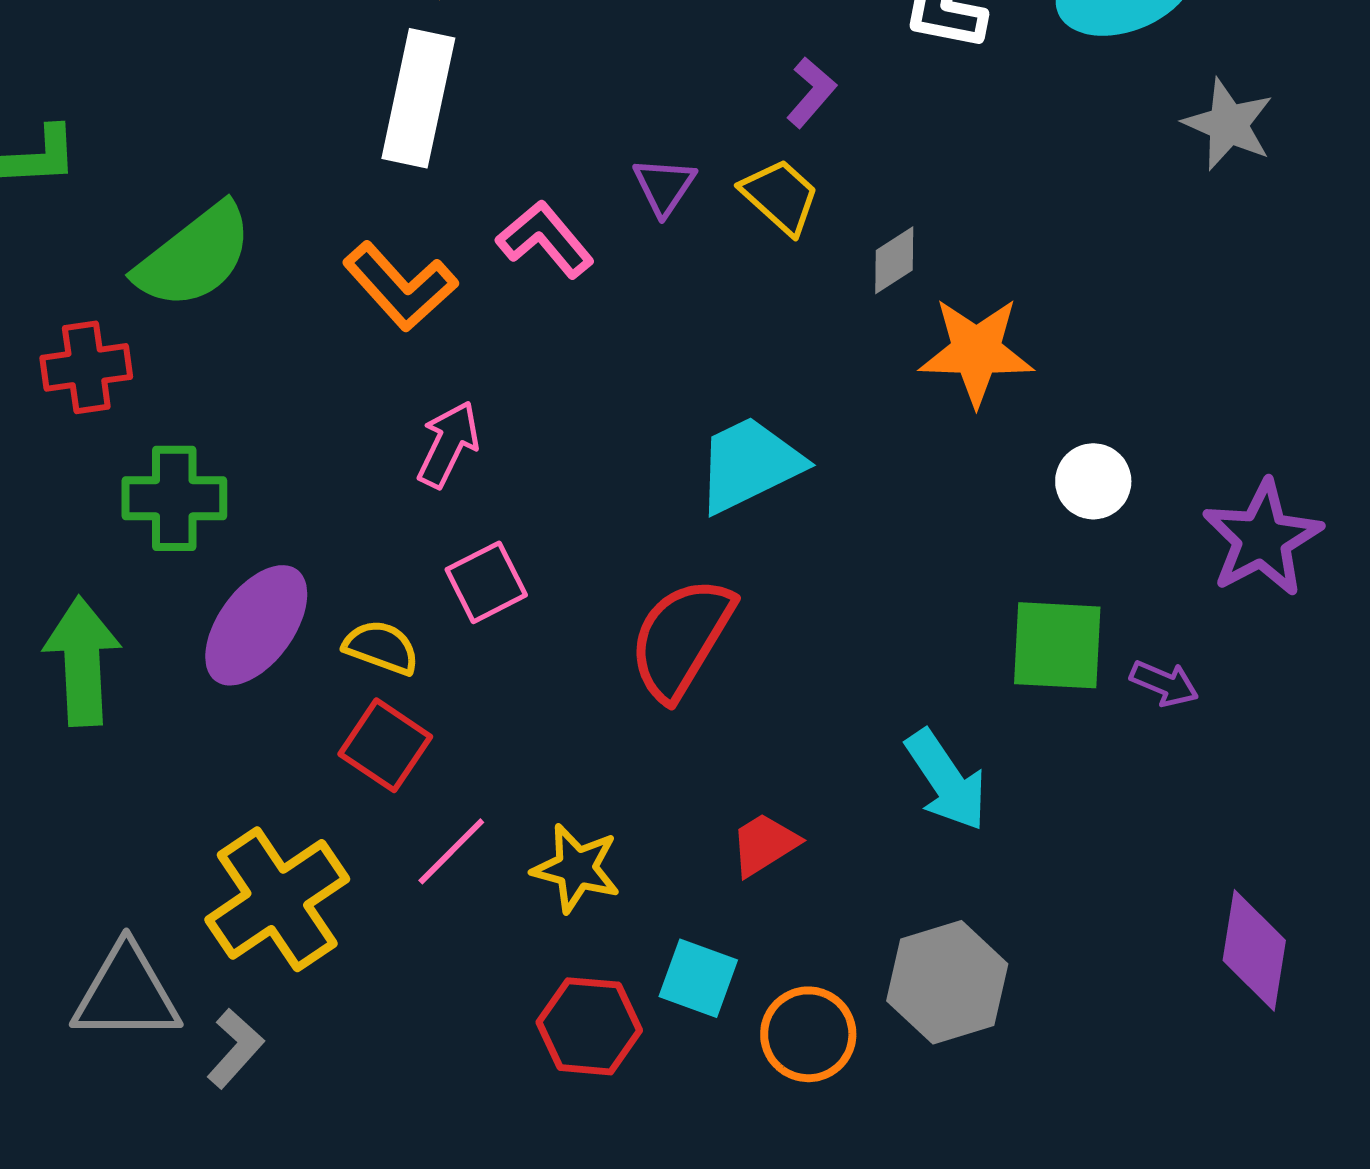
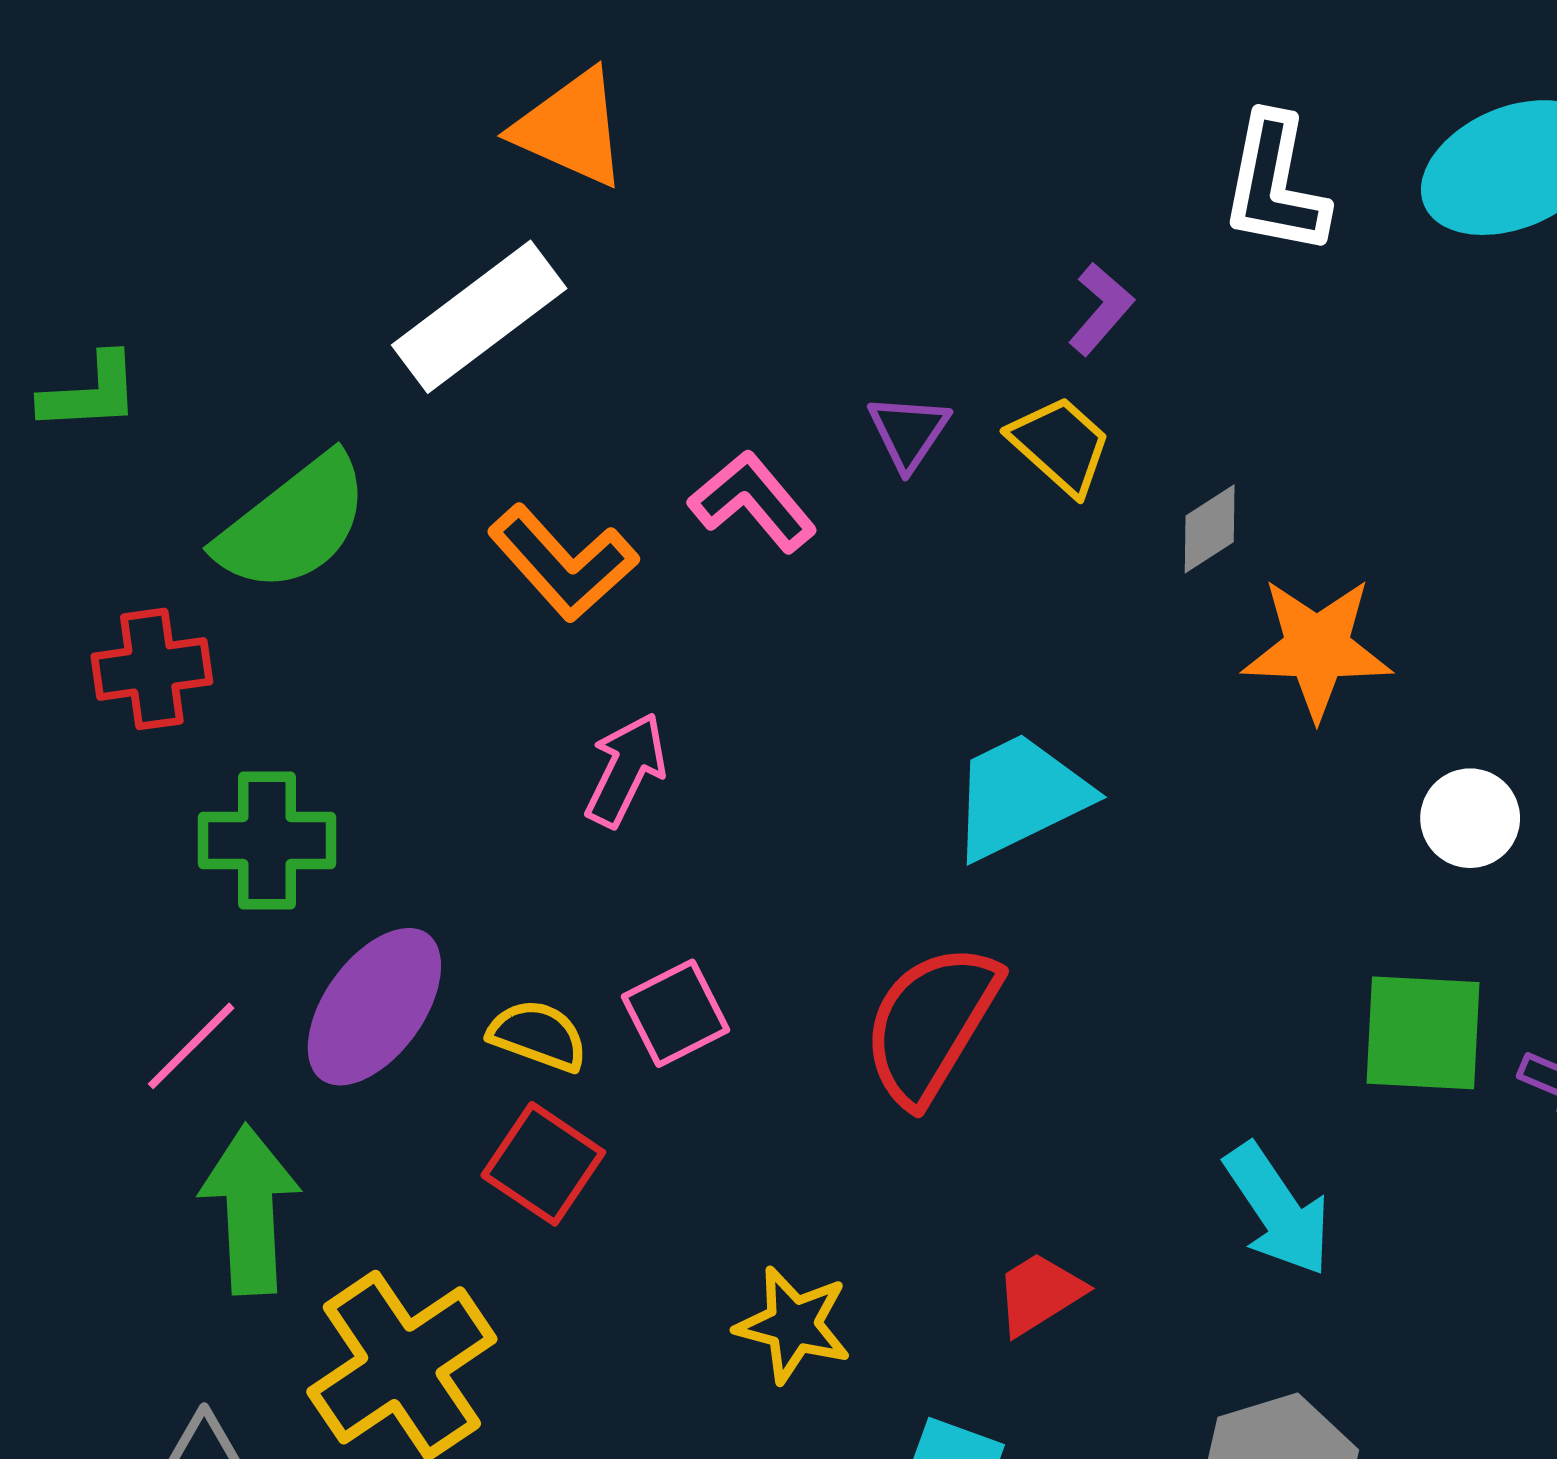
white rectangle: (418, 98) -> (479, 317), moved, turned 41
pink square: (486, 582) -> (676, 1013), moved
green arrow: (82, 661) -> (250, 1210), moved
pink line: (451, 851) -> (191, 1046), moved

